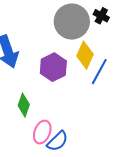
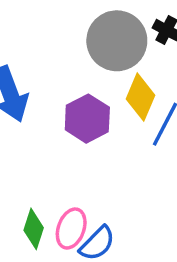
green diamond: (24, 105) -> (34, 229), moved

